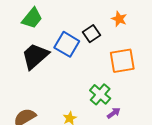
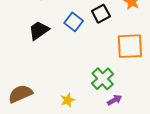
blue square: (67, 44) -> (74, 22), size x0.7
black trapezoid: (35, 56) -> (39, 30), size x0.7

